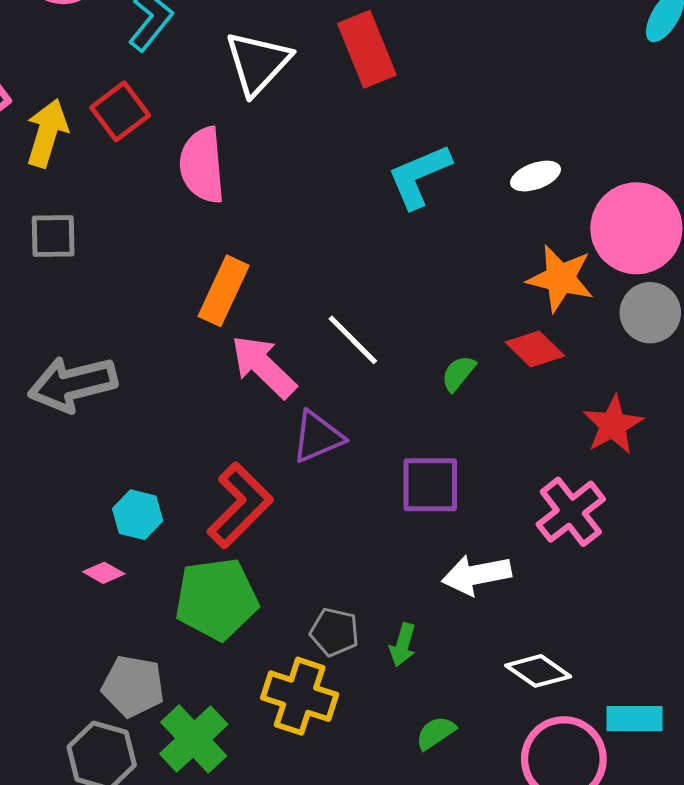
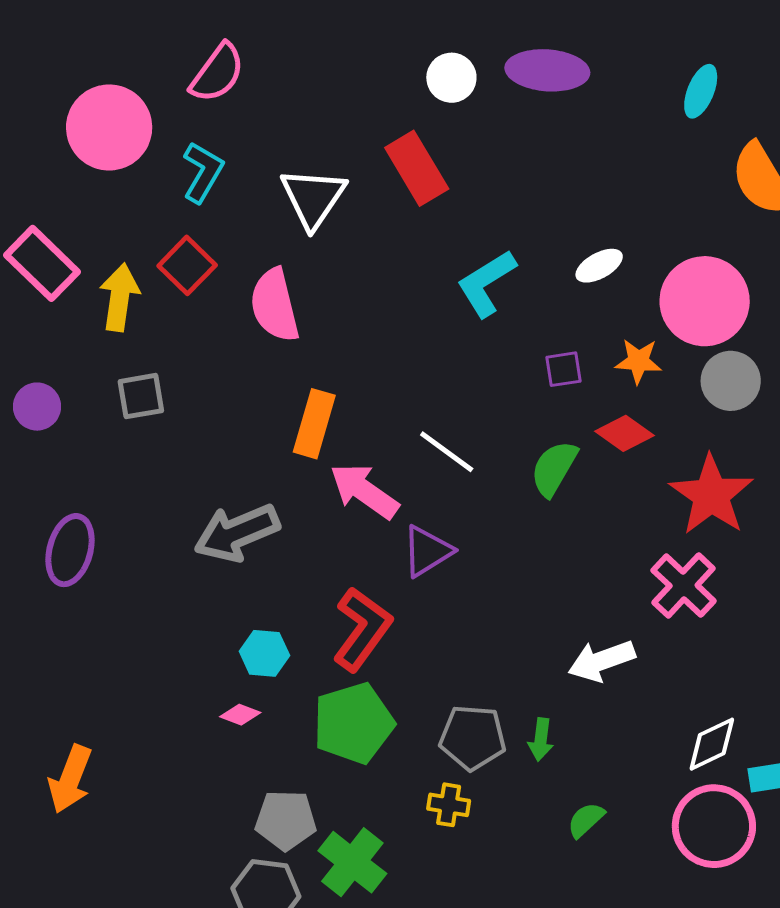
orange star: (560, 278) -> (638, 361), size x0.7
green semicircle: (458, 373) -> (554, 468), size x1.5
gray arrow: (73, 384) -> (237, 533), moved
red star: (613, 425) -> (711, 495), size x1.4
purple square: (430, 485) -> (564, 369), moved, size x0.6
gray pentagon: (334, 632) -> (473, 737), size x1.4
white diamond: (538, 671) -> (712, 744), moved, turned -52
yellow cross: (300, 696) -> (449, 805), size x0.6

